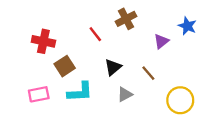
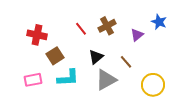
brown cross: (126, 19) -> (107, 26), moved
gray triangle: (125, 94) -> (106, 80), size x1.6

